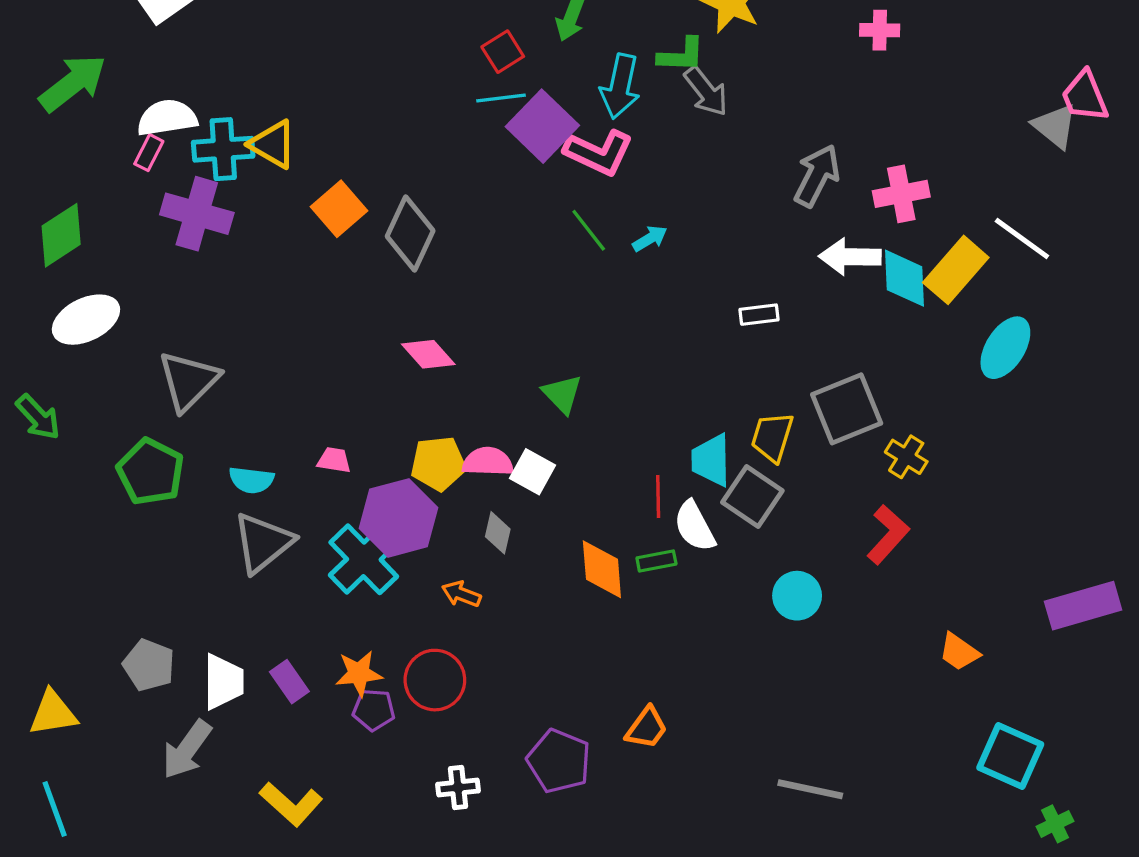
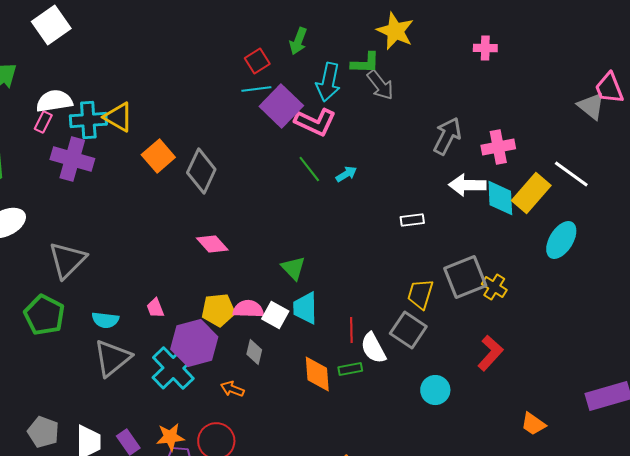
yellow cross: (906, 457) -> (494, 287), moved
pink trapezoid: (334, 460) -> (155, 308), turned -120
cyan trapezoid: (711, 460) -> (305, 308), moved

